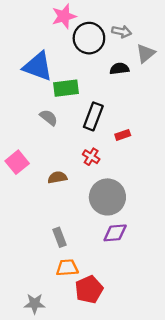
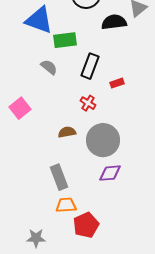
black semicircle: (119, 69) -> (114, 22), size x1.4
brown semicircle: (57, 177) -> (67, 132), moved
gray rectangle: (60, 237) -> (59, 177), size x1.4

